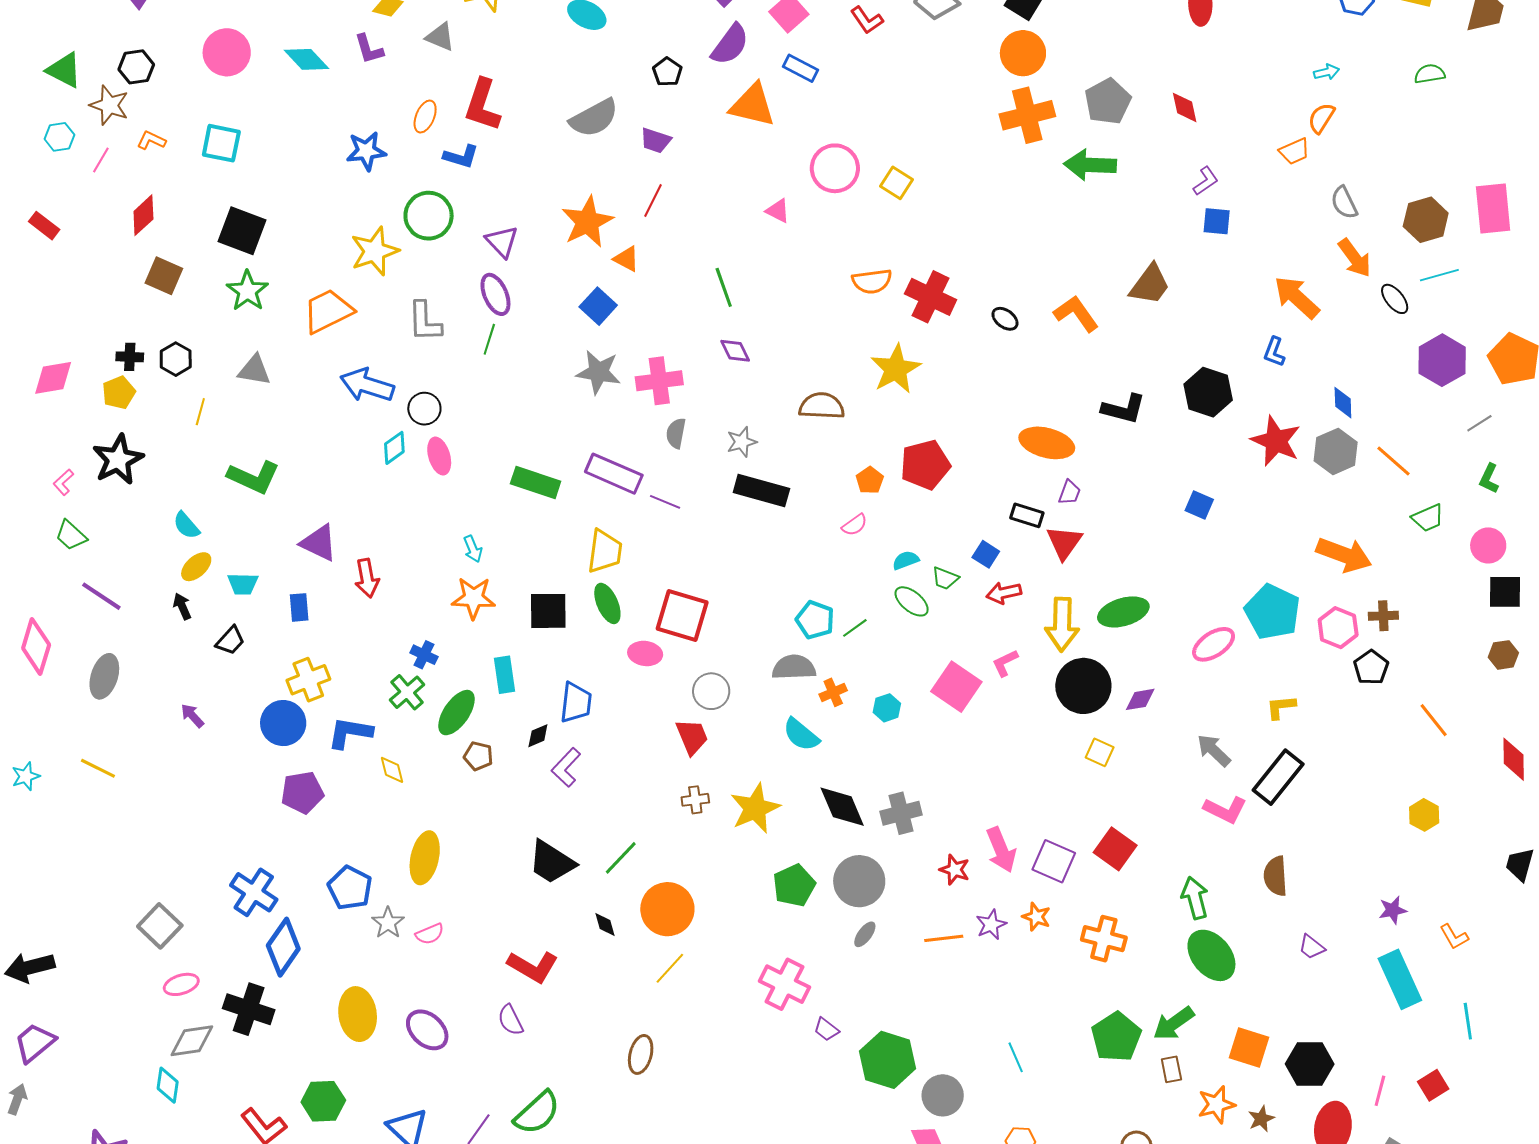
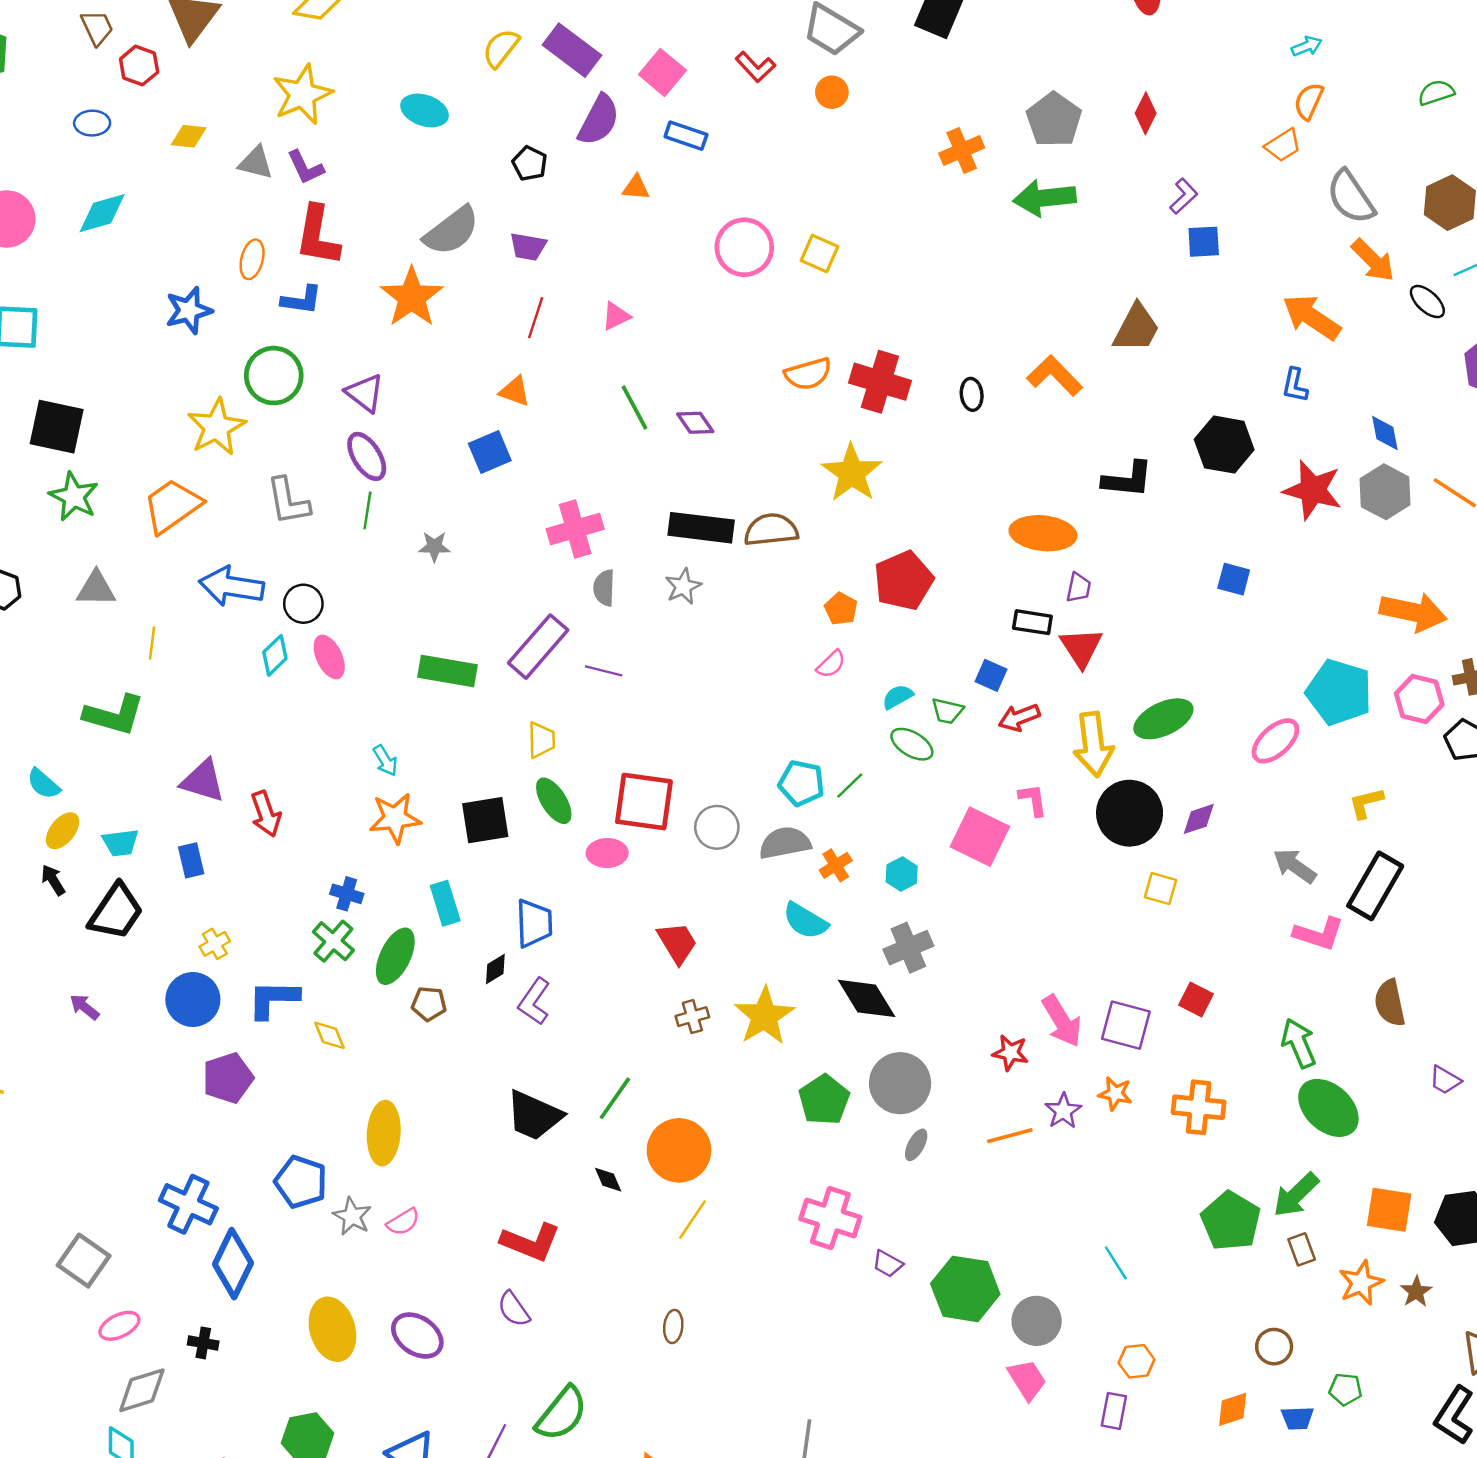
purple L-shape: (369, 49) -> (305, 167), moved
orange circle: (1023, 53) -> (832, 92), moved, size x0.6
cyan diamond: (307, 59) -> (102, 213), turned -54
green semicircle: (1430, 74) -> (1436, 93), moved
orange triangle: (753, 105) -> (636, 187), size x0.5
red diamond: (1185, 107) -> (1146, 113), turned 48
orange cross: (1027, 115) -> (962, 151), size x0.7
gray semicircle: (1344, 203) -> (1351, 197), size x1.4
pink triangle: (778, 211) -> (616, 316), moved, turned -44
orange star: (587, 222) -> (412, 297), moved
blue square: (598, 306) -> (490, 452), turned 33
black ellipse: (1005, 319) -> (972, 394), turned 56
purple diamond: (735, 351) -> (695, 423), moved
gray star: (598, 372) -> (434, 547), moved, size x0.6
yellow line: (200, 412) -> (152, 643), moved
purple rectangle: (614, 474) -> (538, 647), turned -64
black rectangle: (761, 490) -> (701, 528), moved
yellow trapezoid: (605, 551) -> (541, 740), size x0.7
black trapezoid: (230, 641) -> (116, 912), size x1.6
pink L-shape: (1005, 663) -> (1033, 800), turned 116
yellow cross: (308, 680) -> (215, 944), size x0.6
gray circle: (711, 691) -> (717, 827), moved
gray cross: (901, 813) -> (908, 948), moved
red square: (1115, 849) -> (1196, 999), size x0.7
black cross: (249, 1009) -> (203, 1343), size x0.5
brown ellipse: (641, 1054) -> (673, 1326), size x0.7

